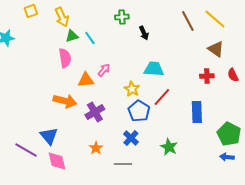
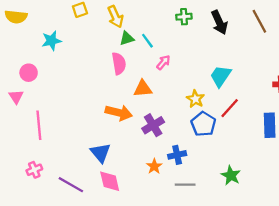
black arrow: (144, 33) -> (219, 22), moved, size x1.5
cyan trapezoid: (154, 69) -> (221, 76), turned -60
pink arrow: (104, 70) -> (163, 62), moved
blue cross: (131, 138) -> (177, 155), moved, turned 35
green star: (169, 147) -> (231, 175), moved
purple line: (26, 150) -> (71, 185), moved

